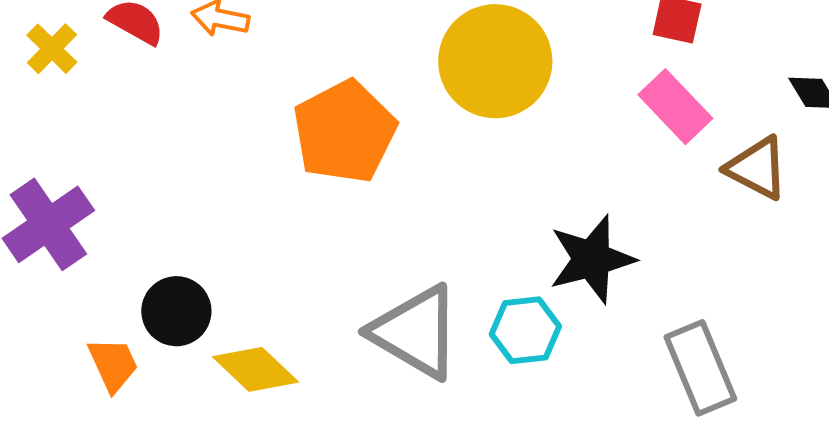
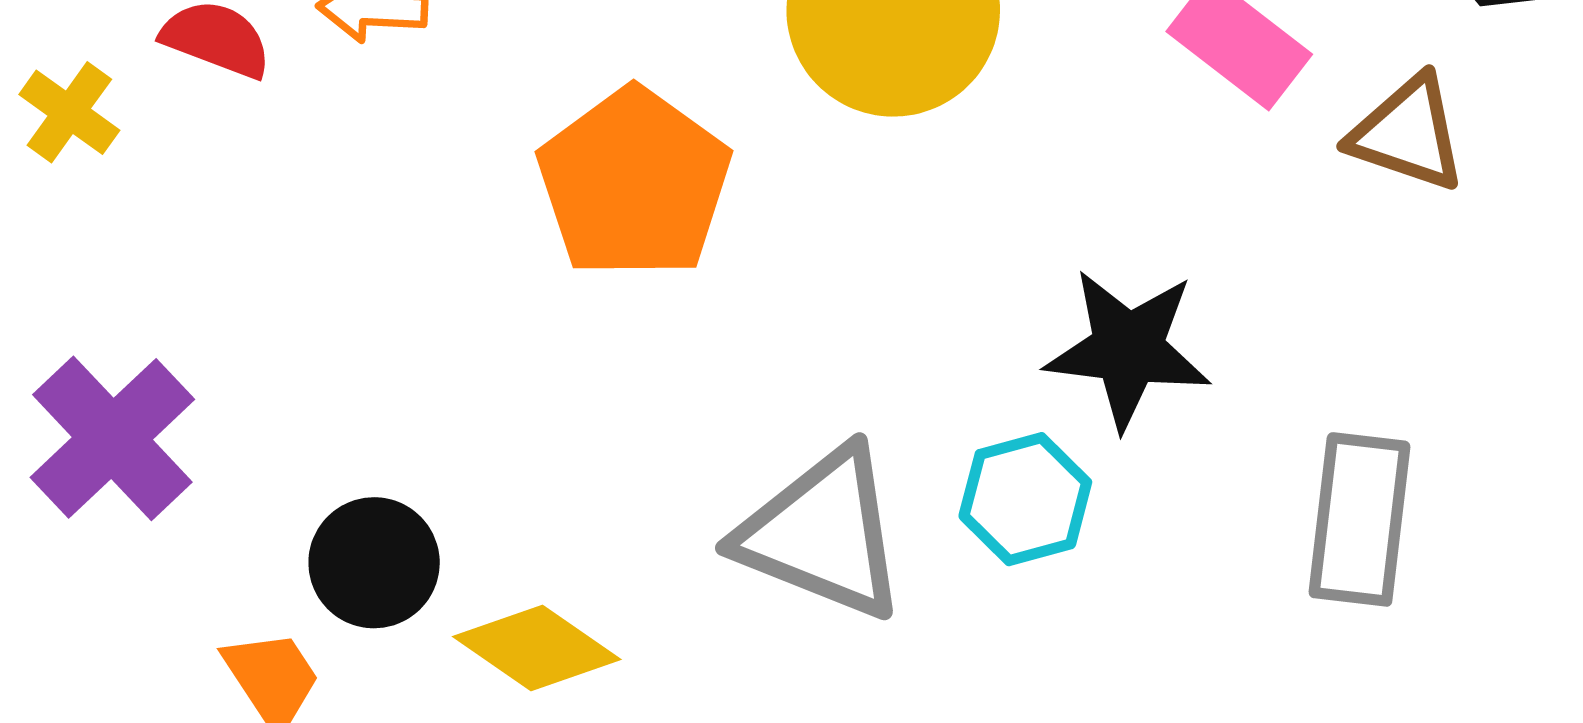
black star: (592, 259) -> (1128, 349), turned 30
gray rectangle: (700, 368) -> (1360, 519), turned 38

